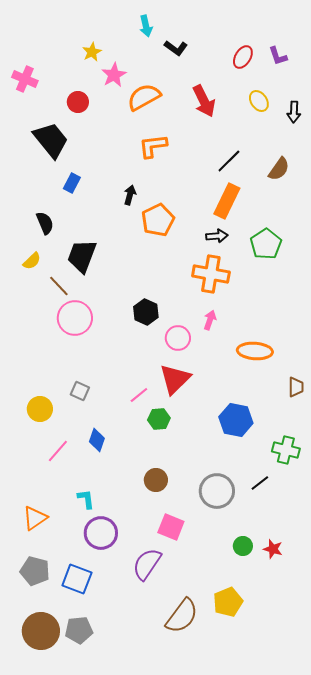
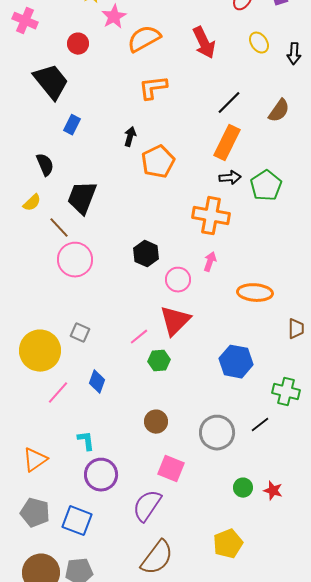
black arrow: (217, 236) -> (230, 178), moved
yellow circle: (40, 409) -> (40, 351), size x1.6
brown semicircle: (182, 616) -> (157, 558), moved

